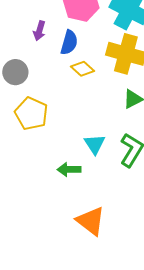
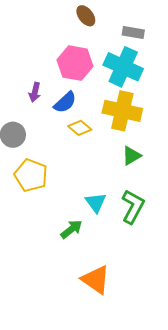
blue semicircle: (69, 42) -> (65, 102), turned 35
green arrow: (69, 169) -> (71, 229), turned 145

